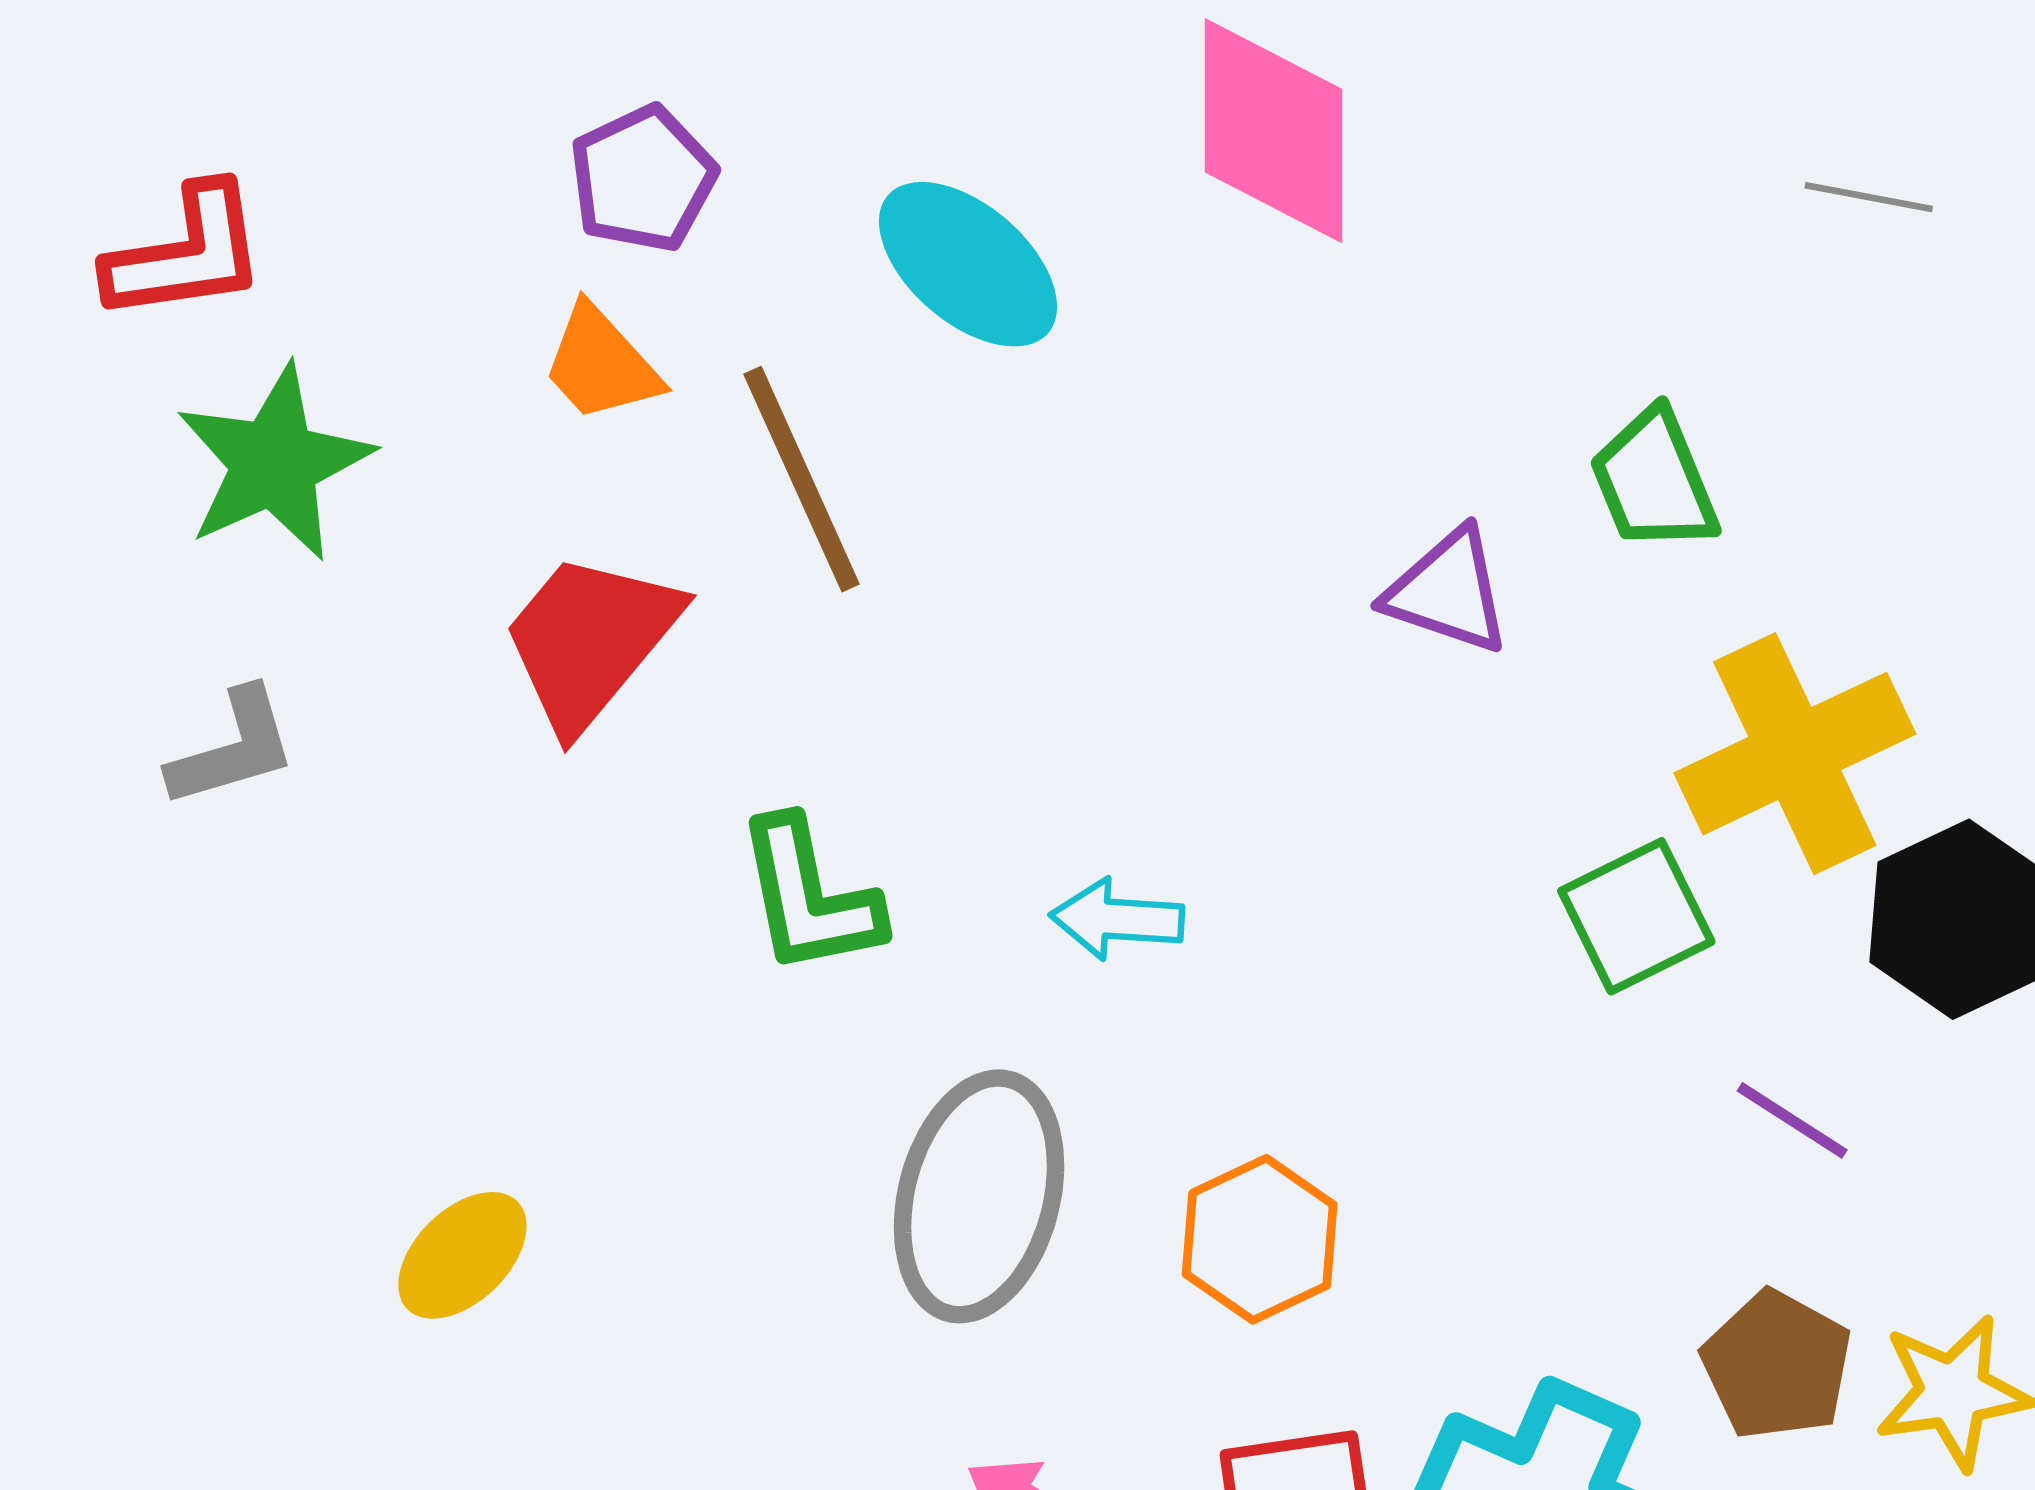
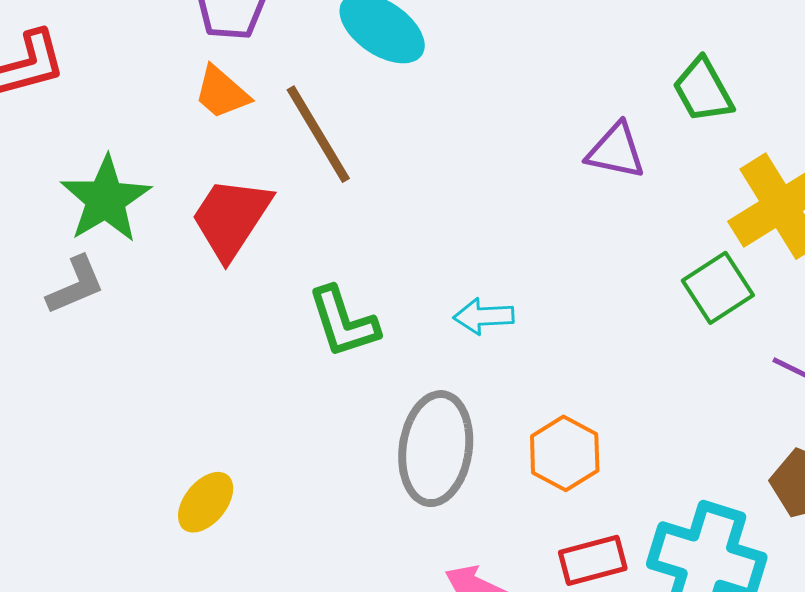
green star: (274, 463) -> (106, 199), moved

